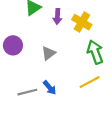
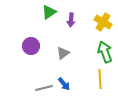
yellow cross: (82, 22) -> (103, 22), moved
yellow line: (90, 82) -> (100, 79), turned -66

